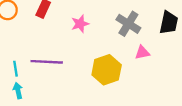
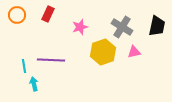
yellow hexagon: (107, 70) -> (103, 52), moved
cyan arrow: (18, 91) -> (34, 84), moved

